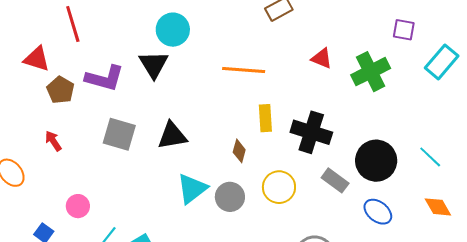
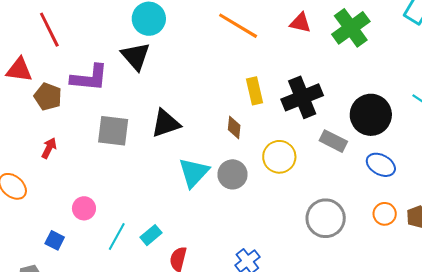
orange line: (244, 70) -> (238, 26), moved, turned 36
black cross: (311, 132) -> (302, 97), turned -30
red arrow: (53, 141) -> (49, 148), turned 70

